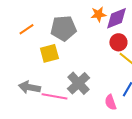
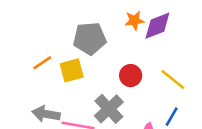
orange line: (26, 29) -> (42, 63), moved
red circle: (118, 42) -> (131, 76), moved

